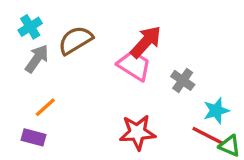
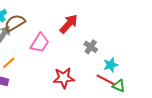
brown semicircle: (75, 40) -> (15, 23), moved
pink trapezoid: (134, 65) -> (40, 43), moved, turned 90

